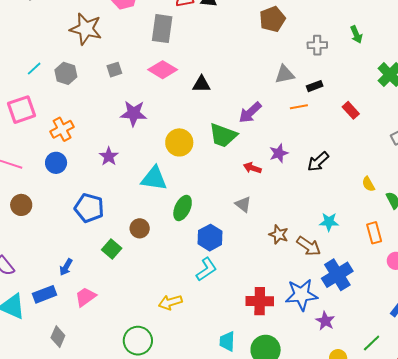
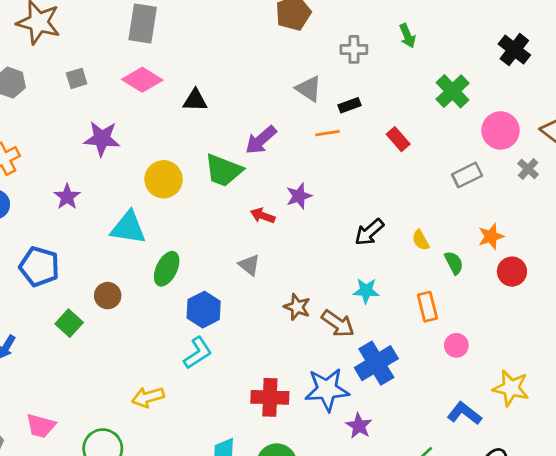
gray triangle: (285, 74) -> (309, 89), turned 45
black arrow: (318, 162) -> (369, 232), moved
pink trapezoid: (85, 297) -> (41, 426), moved, turned -130

